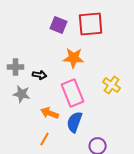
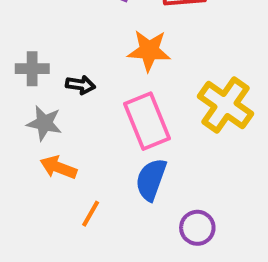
yellow cross: (112, 85) -> (226, 105), size x1.5
orange arrow: (50, 113) -> (58, 167), moved

